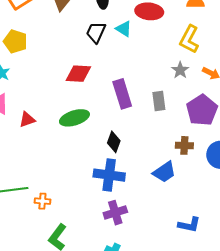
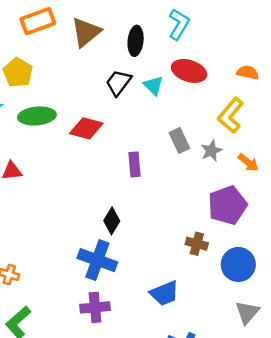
purple rectangle: (122, 94) -> (134, 164), size x0.7
gray rectangle: (159, 101) -> (179, 140), moved, turned -30
green ellipse: (74, 118) -> (37, 116), moved
blue trapezoid: (164, 172) -> (164, 293), moved

